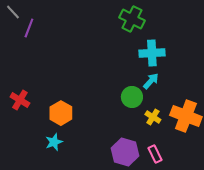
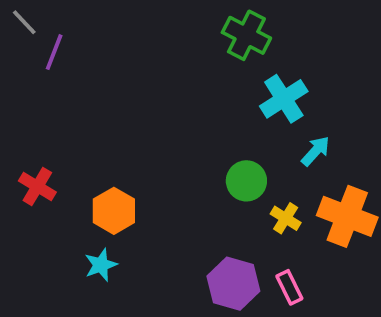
cyan cross: (152, 53) -> (284, 99), turned -30
cyan arrow: (151, 81) -> (316, 151), moved

